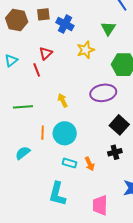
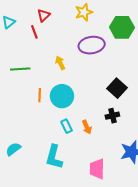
purple ellipse: (103, 93) -> (92, 45), moved
cyan semicircle: (23, 153) -> (13, 149), moved
cyan rectangle: (69, 163) -> (67, 126), turned 48

